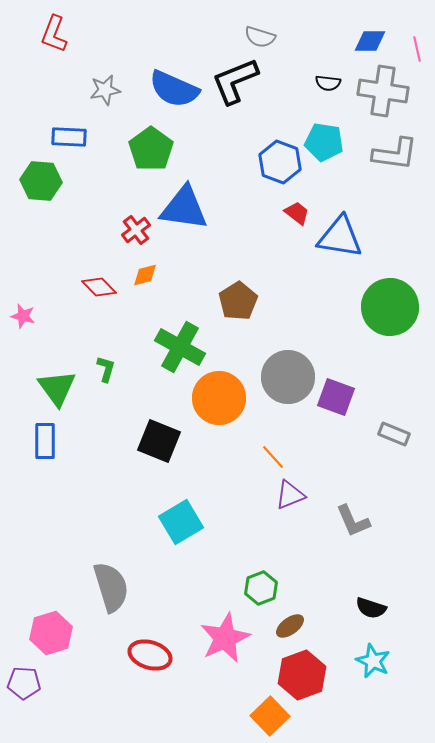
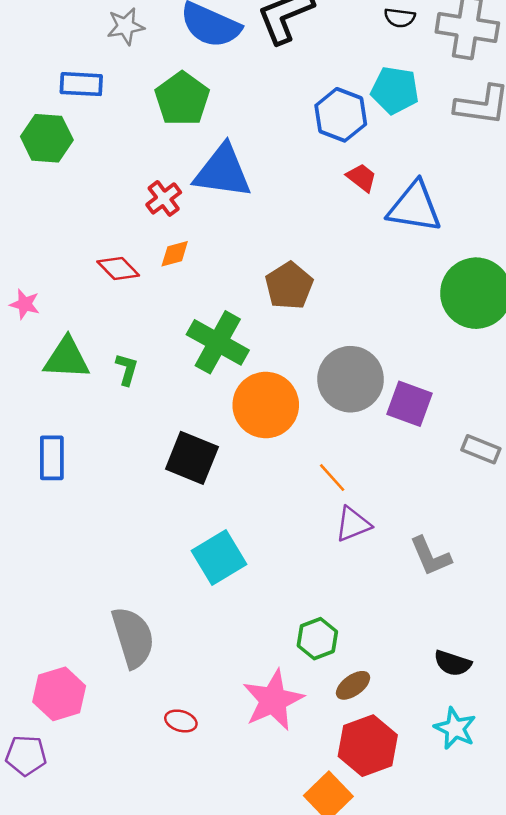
green triangle: (57, 388) -> (67, 358), moved, turned -51
red ellipse: (150, 655) -> (181, 721), size x0.6

